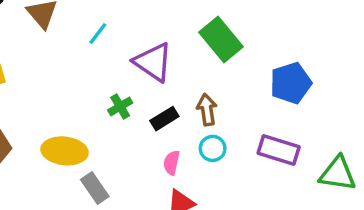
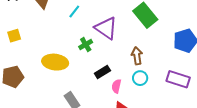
green cross: (120, 106) -> (86, 45), moved
black rectangle: (164, 119) -> (102, 72), moved
yellow ellipse: (65, 151) -> (55, 62), moved

